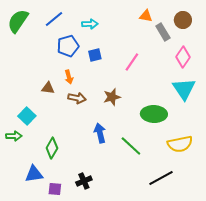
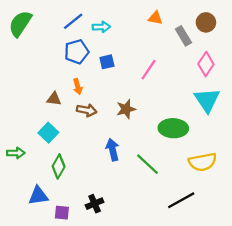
orange triangle: (146, 16) -> (155, 18), moved
blue line: (54, 19) -> (73, 21), moved
cyan square: (27, 116) -> (48, 133), moved

